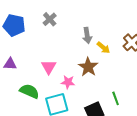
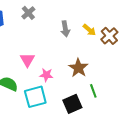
yellow arrow: (103, 48) -> (89, 30), moved
brown star: (88, 67) -> (78, 68), moved

